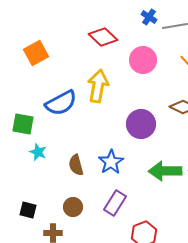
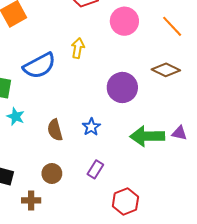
yellow arrow: (98, 86) -> (78, 48), size x0.6
blue star: (111, 162) -> (91, 127), size x0.7
purple rectangle: (115, 203) -> (95, 169), size x0.7

